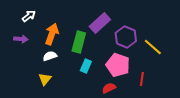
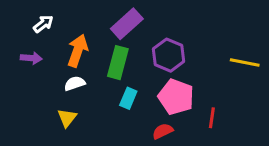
purple rectangle: (100, 23) -> (127, 24), moved
purple hexagon: (126, 37) -> (169, 55), moved
yellow line: (153, 47) -> (245, 63), moved, turned -30

